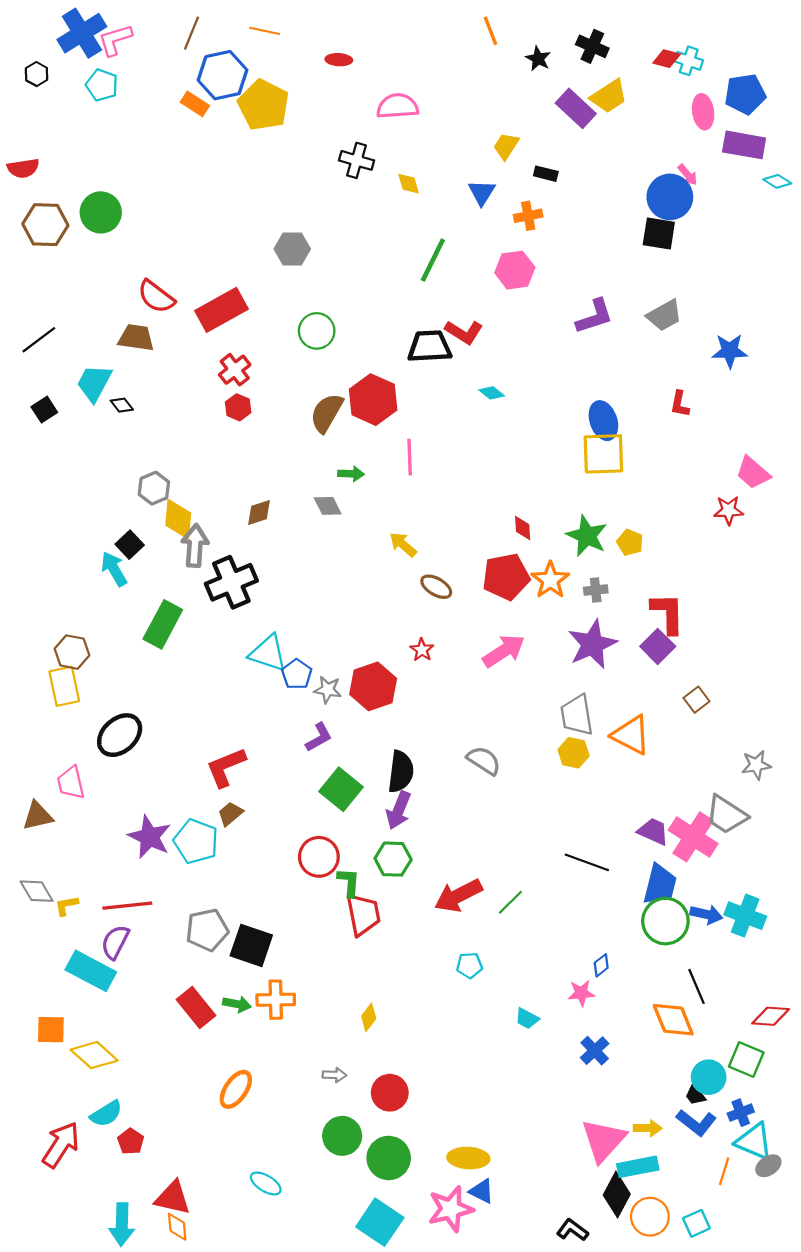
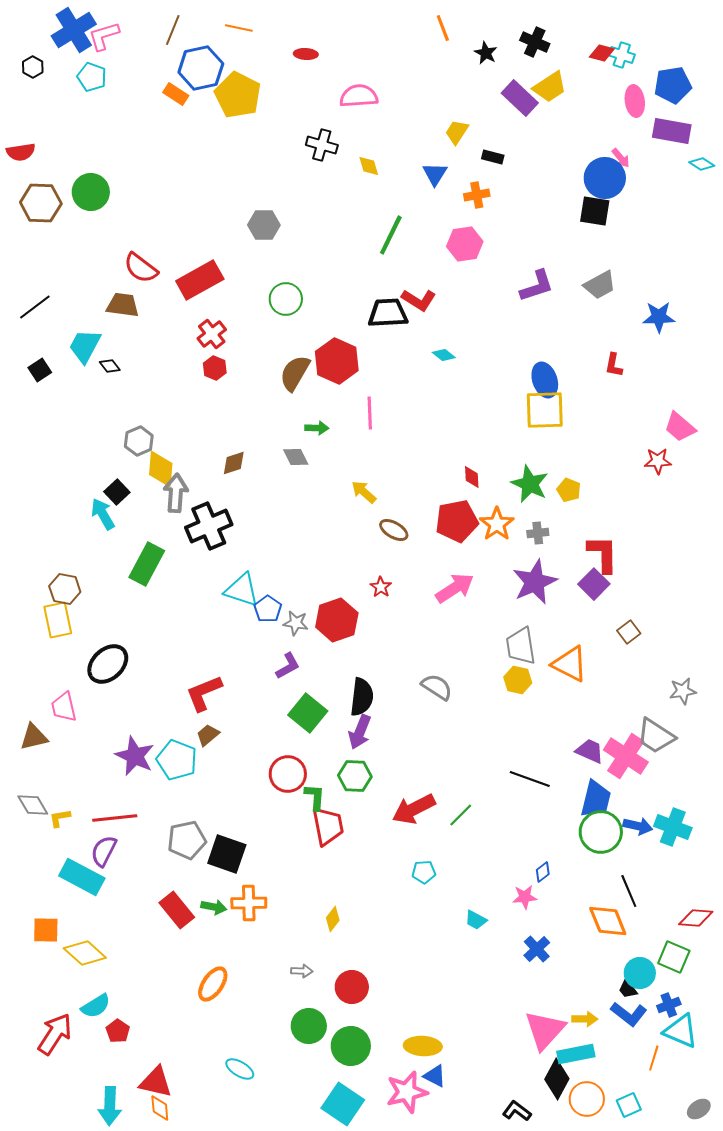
gray ellipse: (768, 1166) -> (699, 1109), moved

